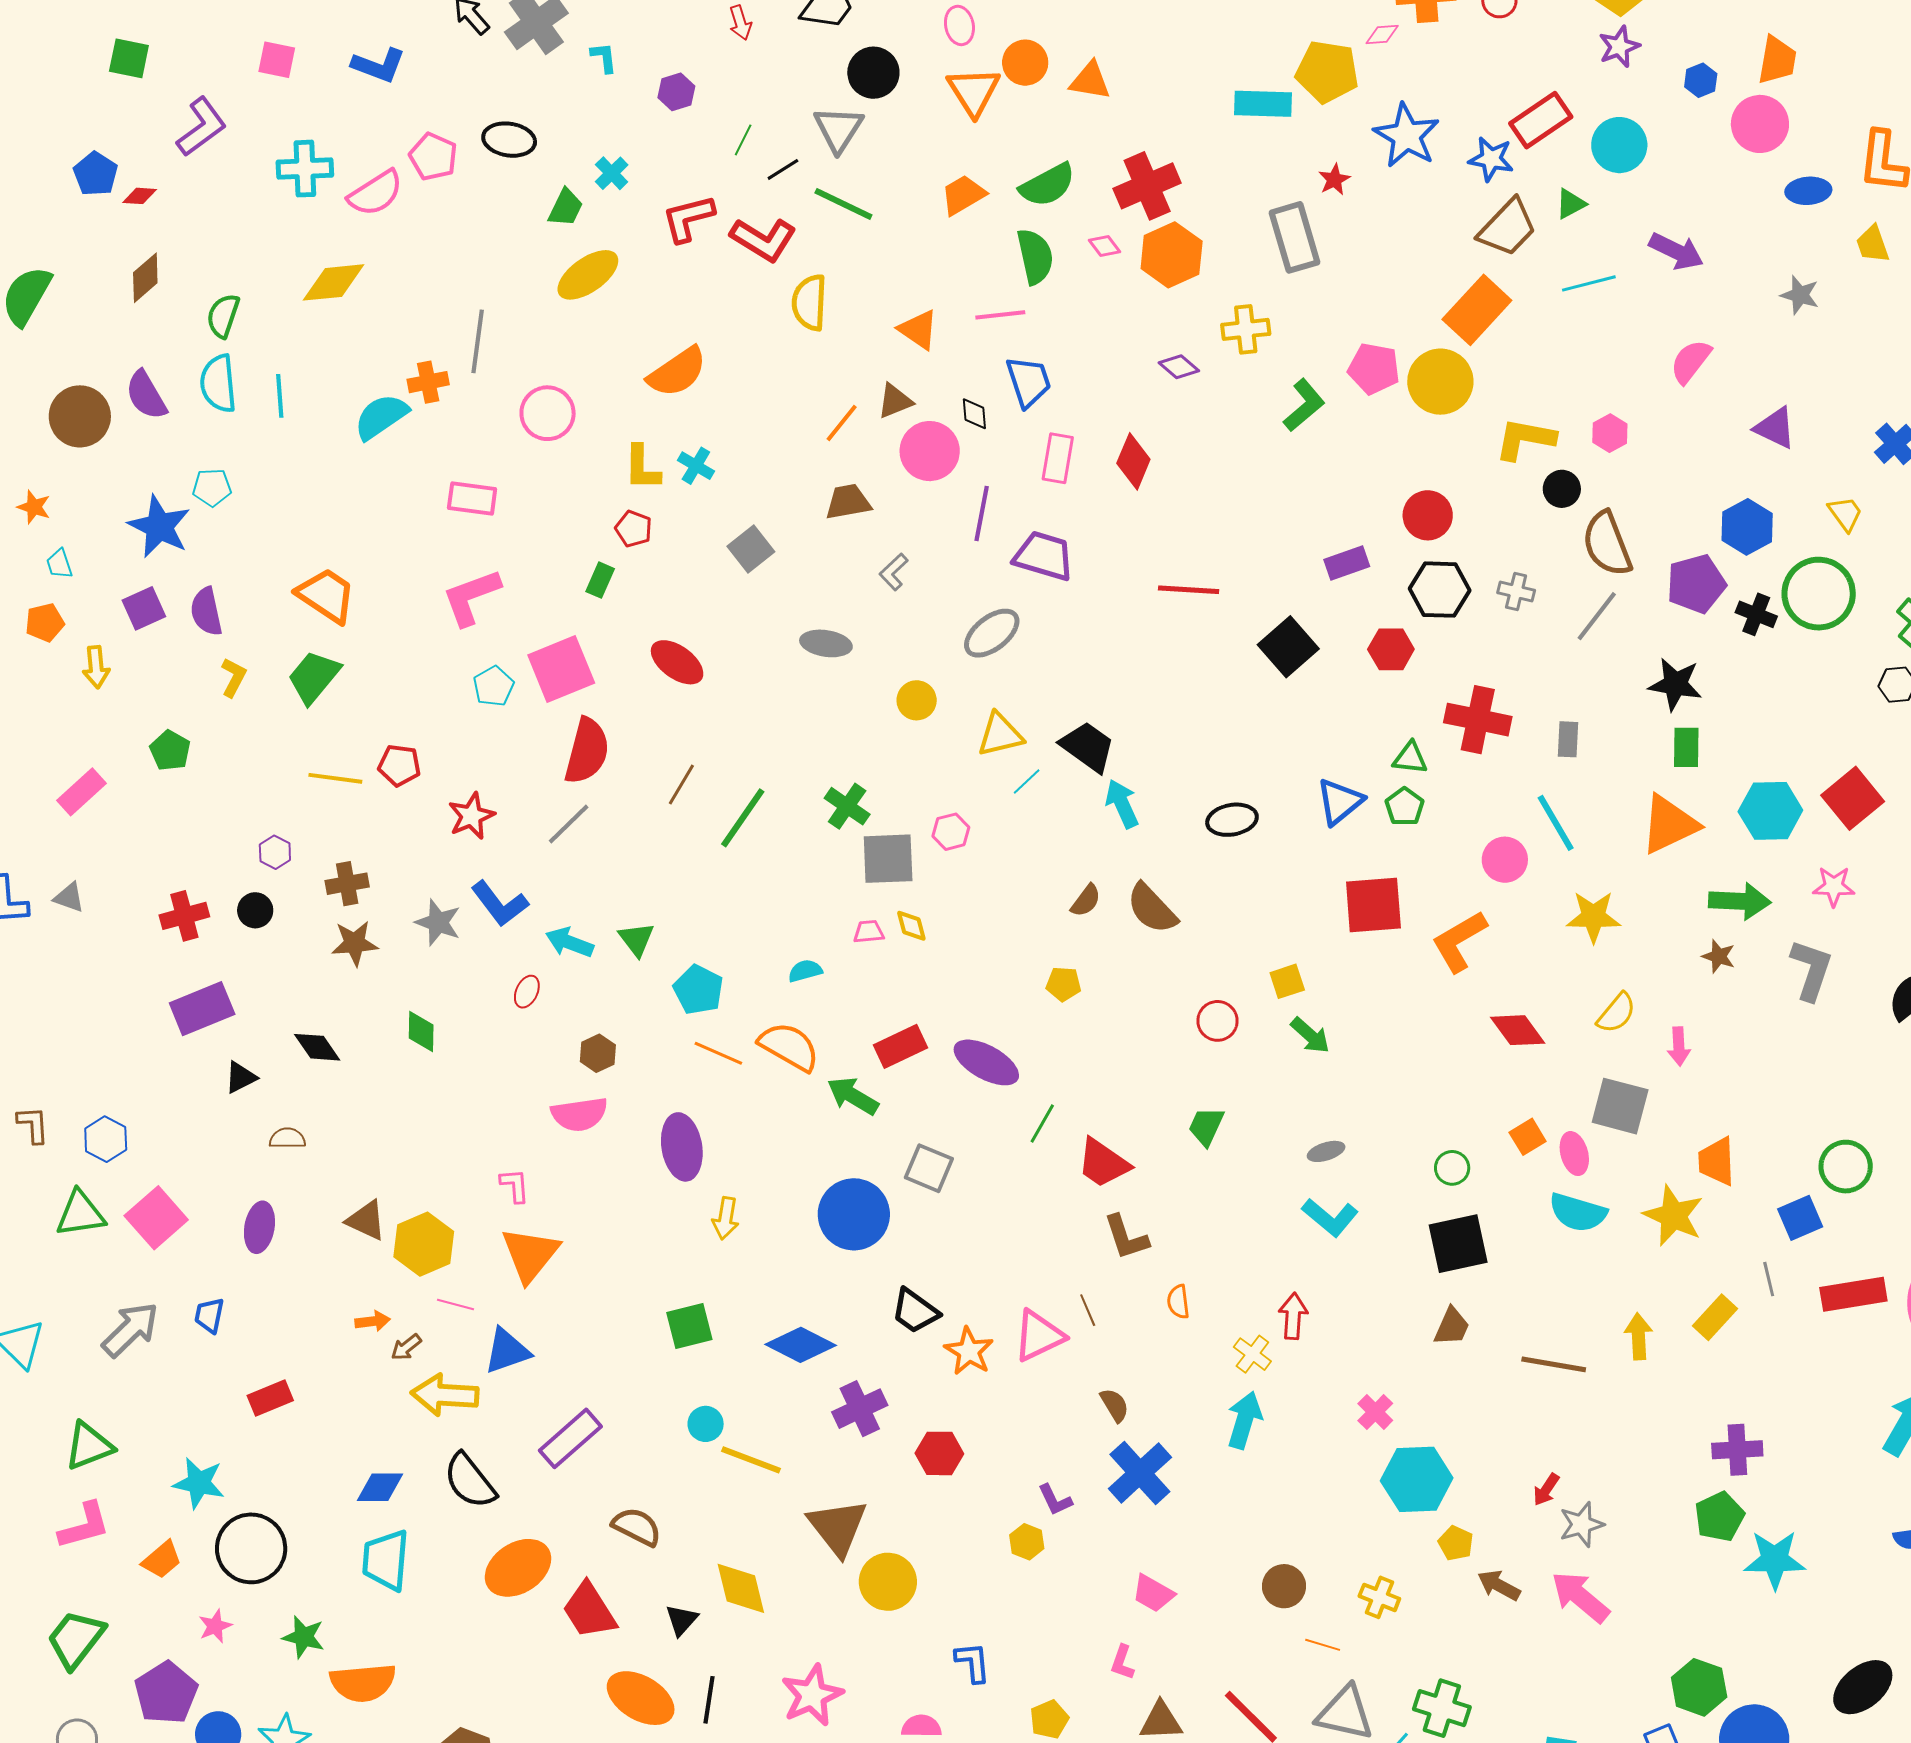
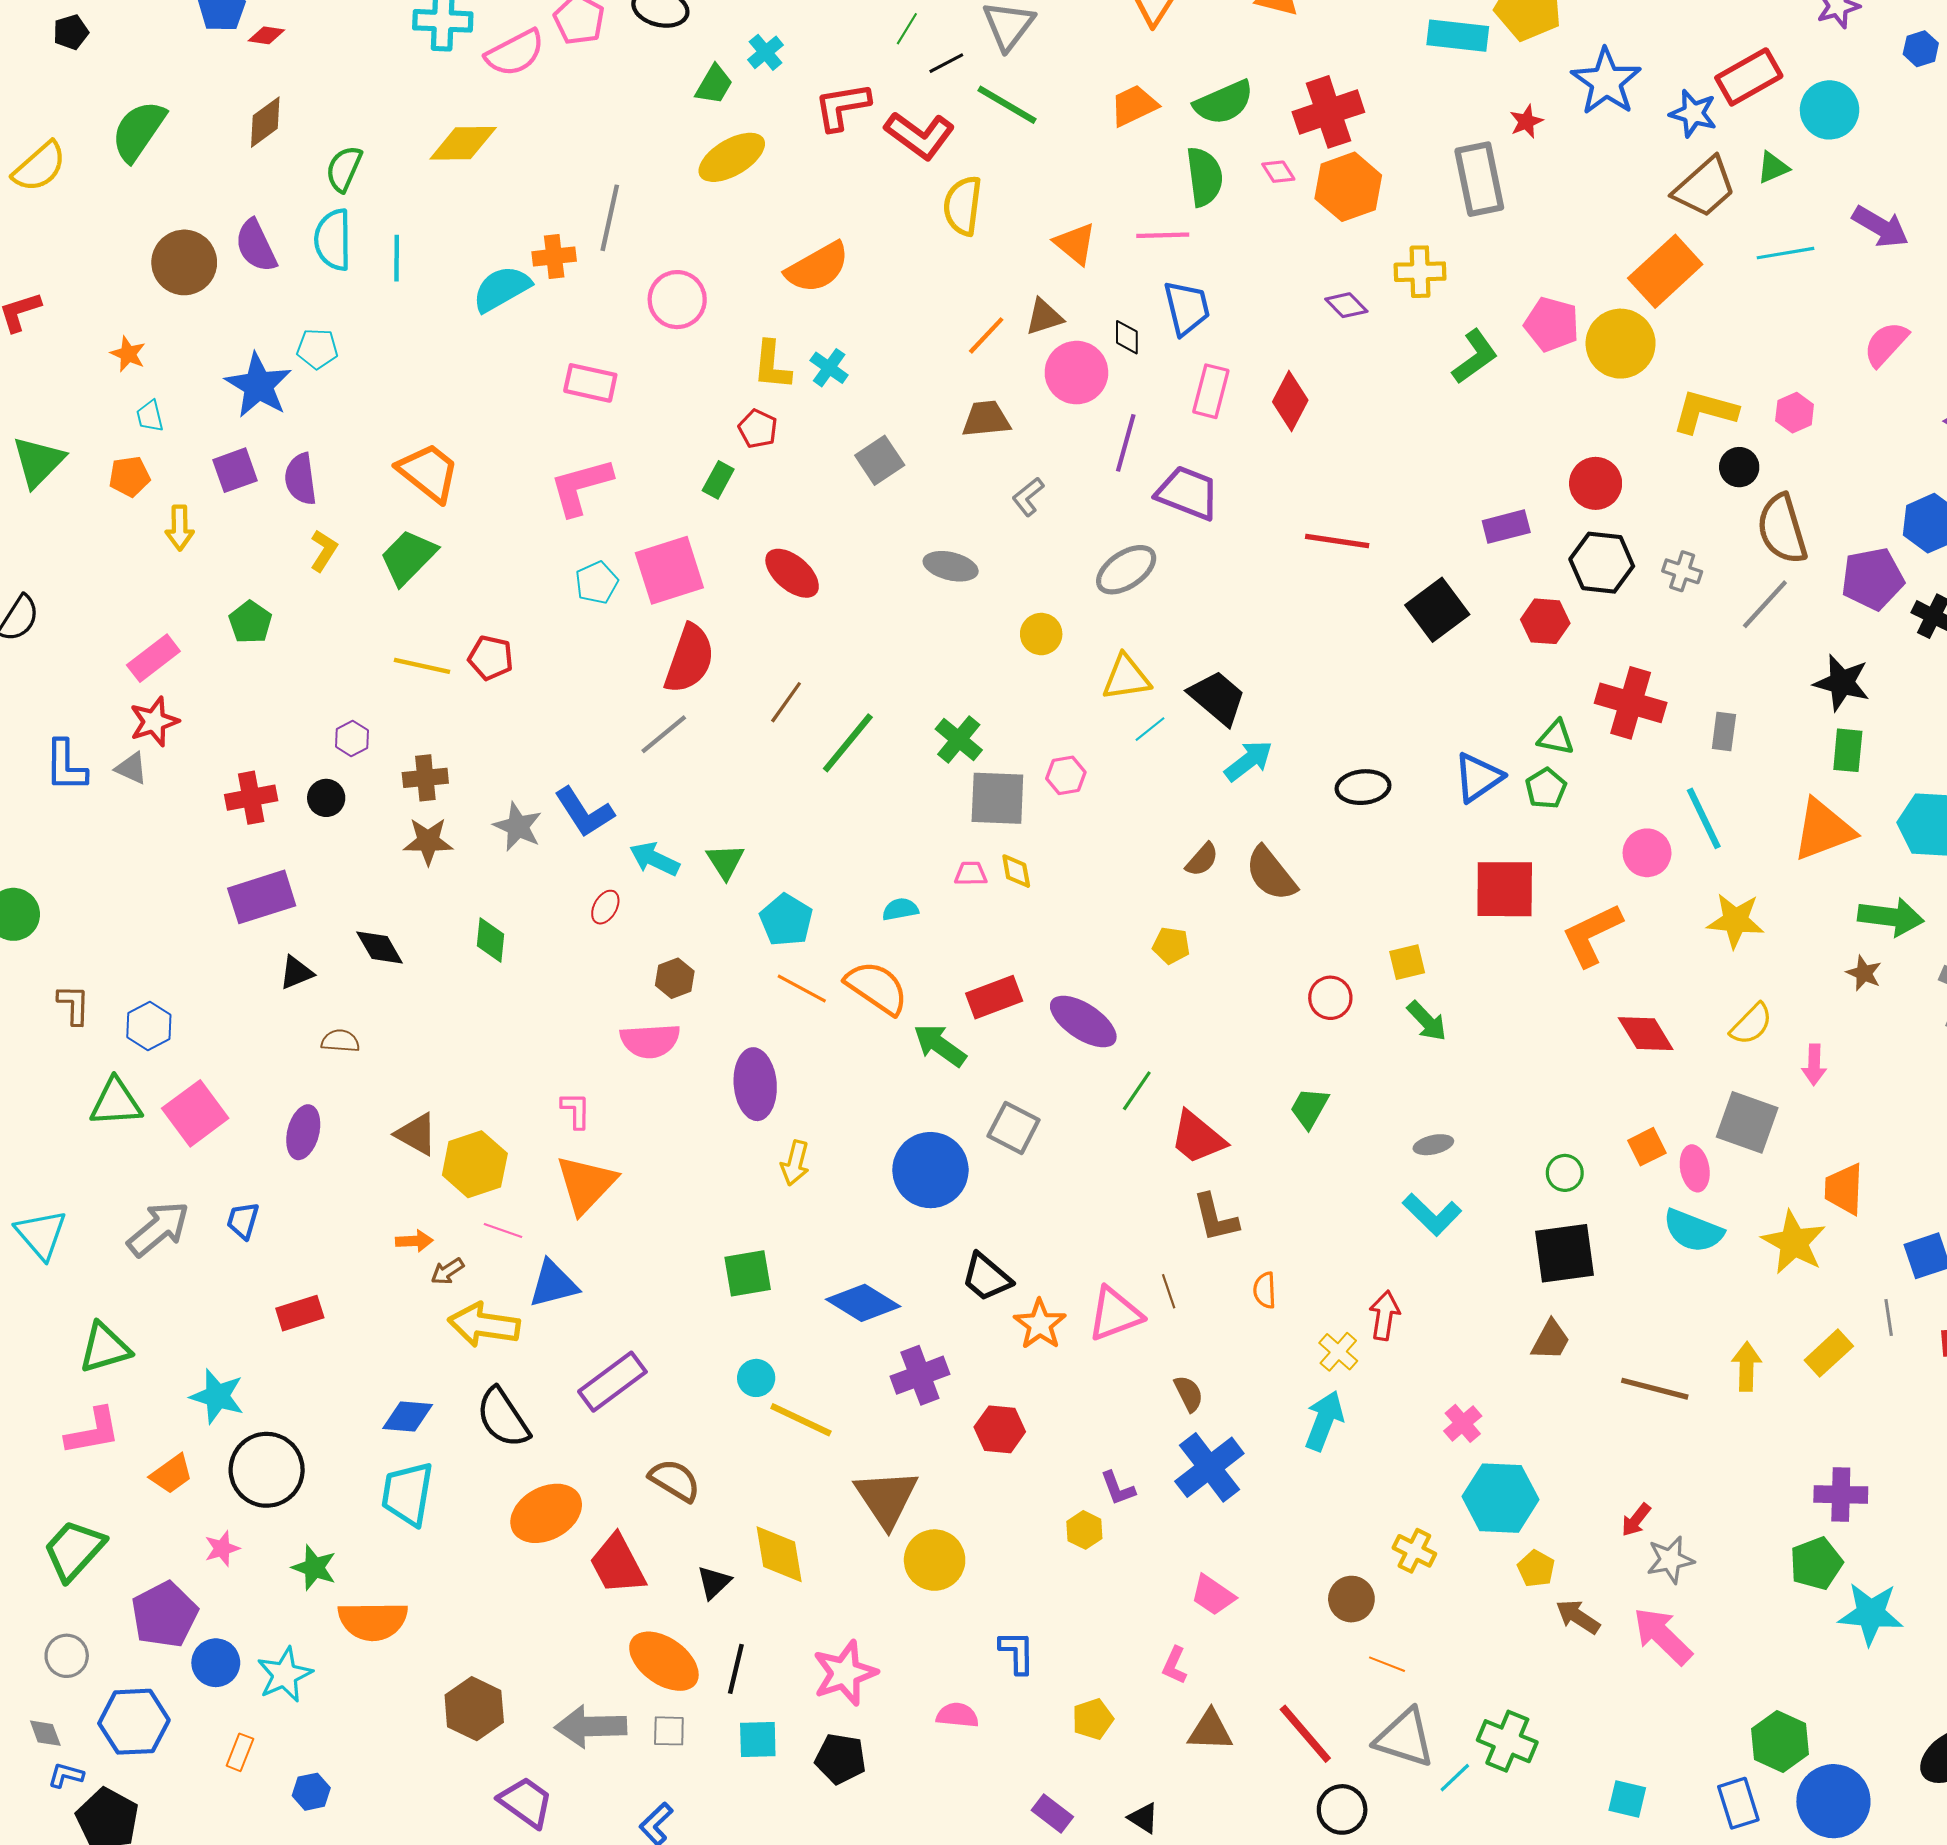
cyan arrow: (1122, 804) -> (1249, 761), turned 72
red star: (471, 816) -> (154, 722), moved
yellow cross: (1379, 1597) -> (1414, 1551), moved

